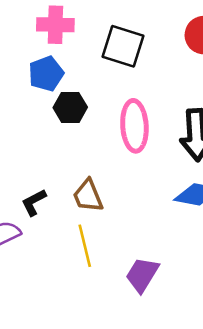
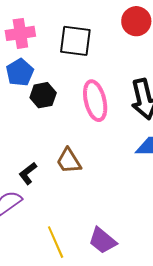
yellow line: (85, 246) -> (56, 242), moved
purple trapezoid: (142, 275) -> (103, 241), moved, turned -72

